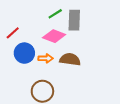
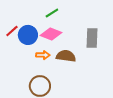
gray rectangle: (74, 20) -> (92, 38), moved
blue circle: (24, 53) -> (28, 35), moved

